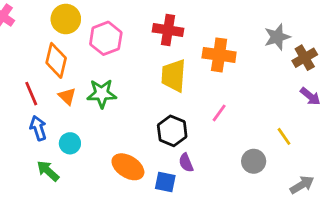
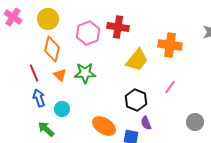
yellow circle: (66, 19) -> (48, 19), moved
red cross: (168, 30) -> (118, 27), moved
yellow trapezoid: (174, 76) -> (137, 60), turned -145

